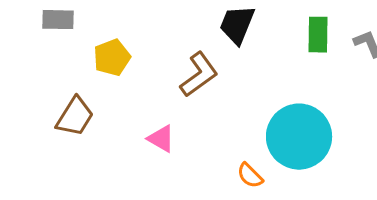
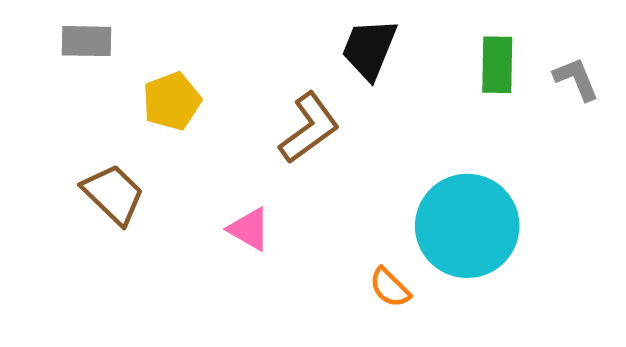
brown trapezoid: (75, 117) -> (113, 194), turned -78

